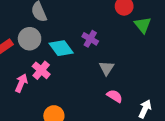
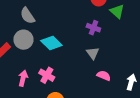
purple cross: (90, 39) -> (93, 28), moved
pink cross: (41, 70) -> (47, 75), moved

